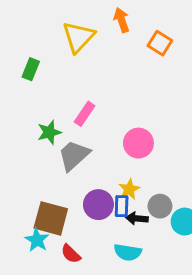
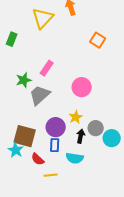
orange square: (160, 43) -> (98, 40), moved
blue rectangle: (122, 206) -> (55, 145), moved
black arrow: (137, 218) -> (81, 136), turned 96

